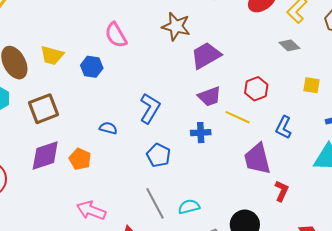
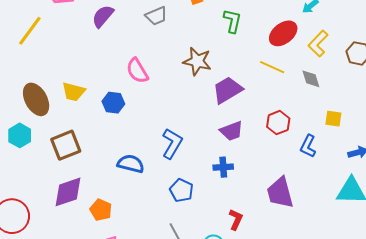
gray diamond: (289, 45) -> (311, 79), turned 30
yellow line: (238, 117) -> (272, 67), moved
blue L-shape: (284, 127) -> (308, 146), moved
blue semicircle: (108, 128) -> (131, 164), size x1.5
orange pentagon: (80, 159) -> (101, 210), moved
red L-shape: (282, 191) -> (236, 219), moved

